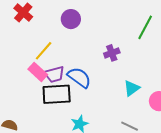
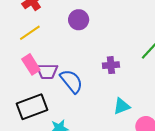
yellow line: (44, 51) -> (30, 33), moved
black rectangle: (57, 94) -> (32, 107), moved, turned -32

